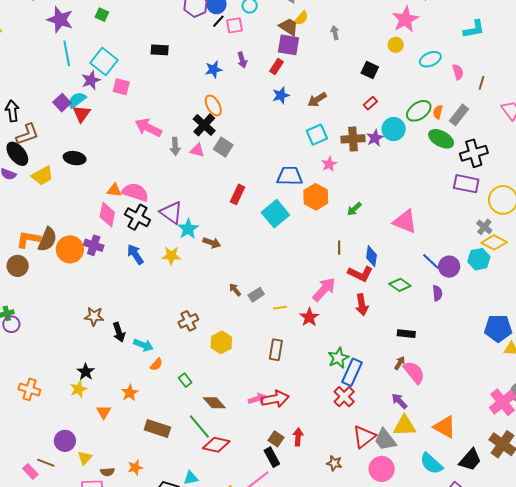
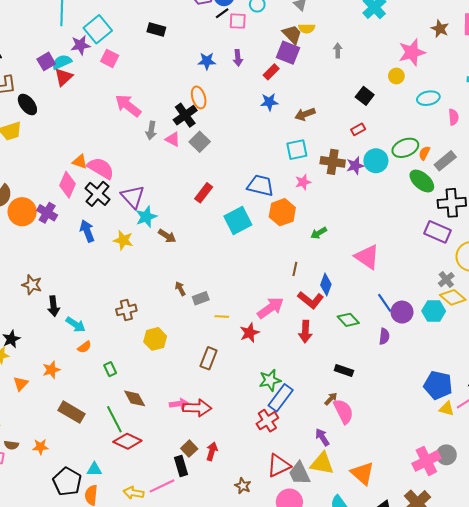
yellow semicircle: (301, 18) -> (307, 28), turned 35
black ellipse: (75, 158) -> (27, 105), moved, turned 30

